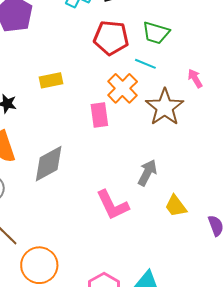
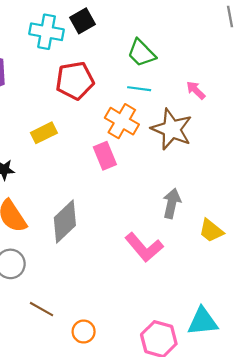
green trapezoid: (156, 33) -> (141, 53), turned 44
red pentagon: (111, 38) -> (75, 81), moved
orange circle: (39, 265) -> (84, 332), size x0.6

